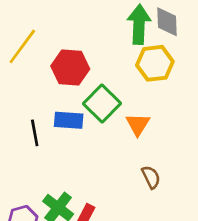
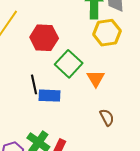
blue rectangle: (69, 120) -> (50, 96), moved
black line: (35, 133) -> (34, 84), moved

